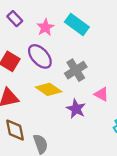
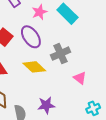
purple star: (76, 109) -> (46, 105), moved, turned 30

